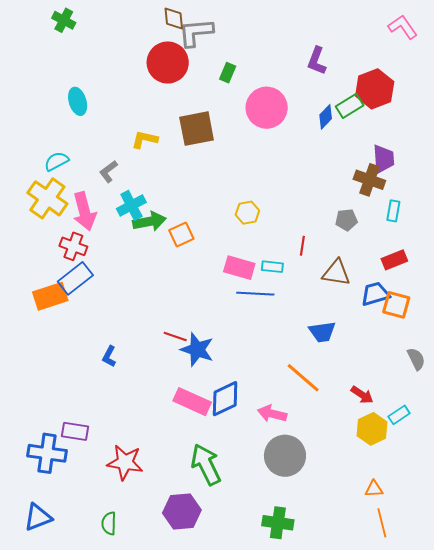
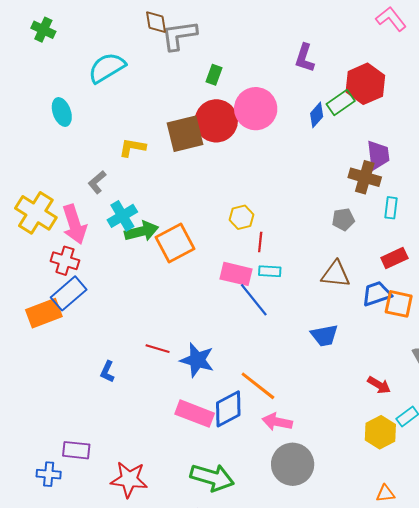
red circle: (168, 63) -> (216, 121), moved
cyan semicircle: (57, 161) -> (107, 68), moved, size x1.5
orange square: (181, 235) -> (175, 243), size x1.5
red line: (302, 246) -> (260, 242), moved
blue line: (255, 294) -> (254, 300), turned 51
red line: (175, 337) -> (158, 349), moved
orange line: (303, 378) -> (258, 386), moved
red arrow: (362, 395) -> (379, 385), moved
blue cross: (47, 453) -> (49, 474), size x0.6
green arrow: (206, 465) -> (212, 477), turned 135

